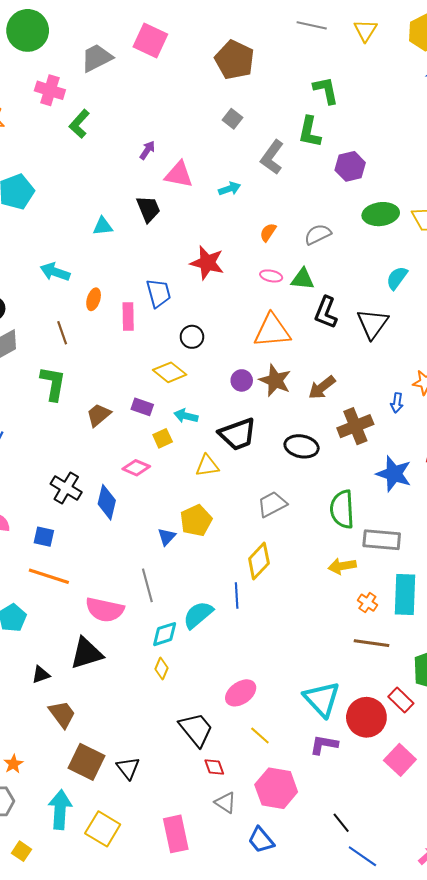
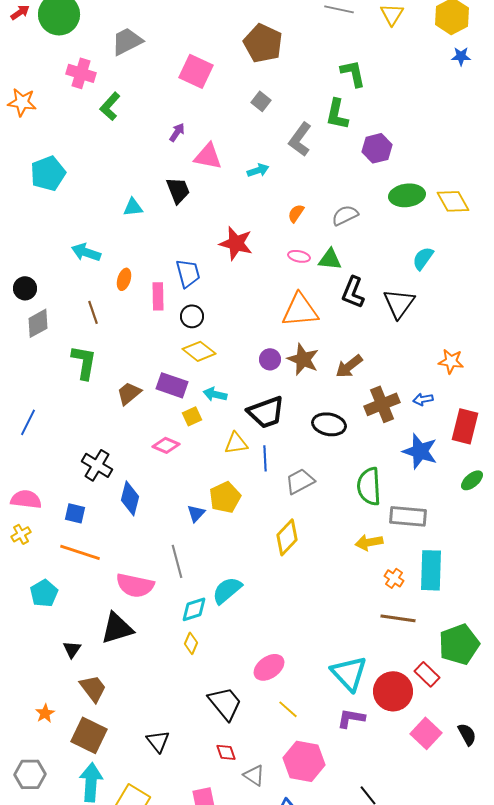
pink square: (150, 41) -> (196, 71), moved
black circle: (192, 337) -> (192, 316), moved
blue arrow: (397, 403) -> (423, 399), moved, turned 72
purple rectangle: (142, 407) -> (172, 385), size x1.4
blue diamond: (107, 502) -> (130, 498), moved
blue line: (237, 596) -> (265, 458), moved
black triangle: (41, 675) -> (72, 649), turned -36
brown square: (86, 762) -> (89, 735), moved
orange star: (13, 764) -> (45, 713), moved
red diamond: (214, 767) -> (226, 752), moved

